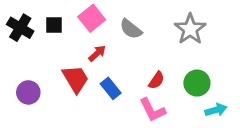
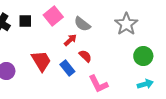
red arrow: (97, 53) -> (70, 40), moved
red semicircle: (156, 80) -> (85, 56), moved, turned -80
green circle: (197, 83) -> (143, 56), moved

